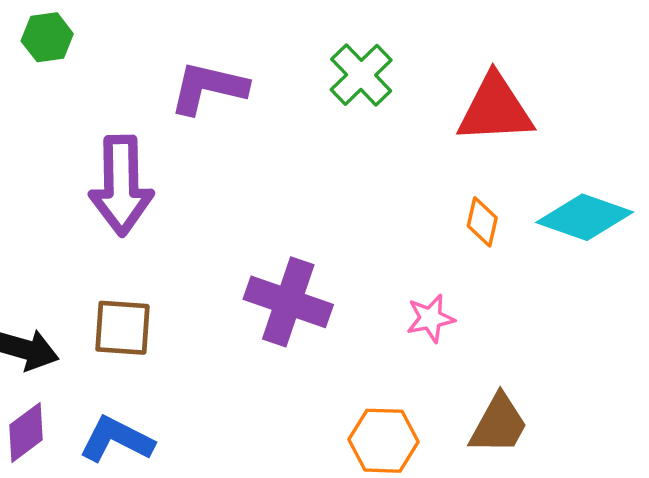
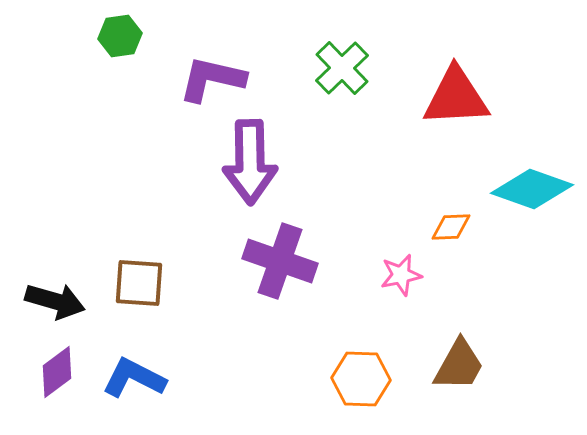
green hexagon: (47, 37) -> (120, 36), moved
purple arrow: (121, 185) -> (250, 162), moved
orange diamond: (482, 222) -> (451, 227), moved, turned 75

